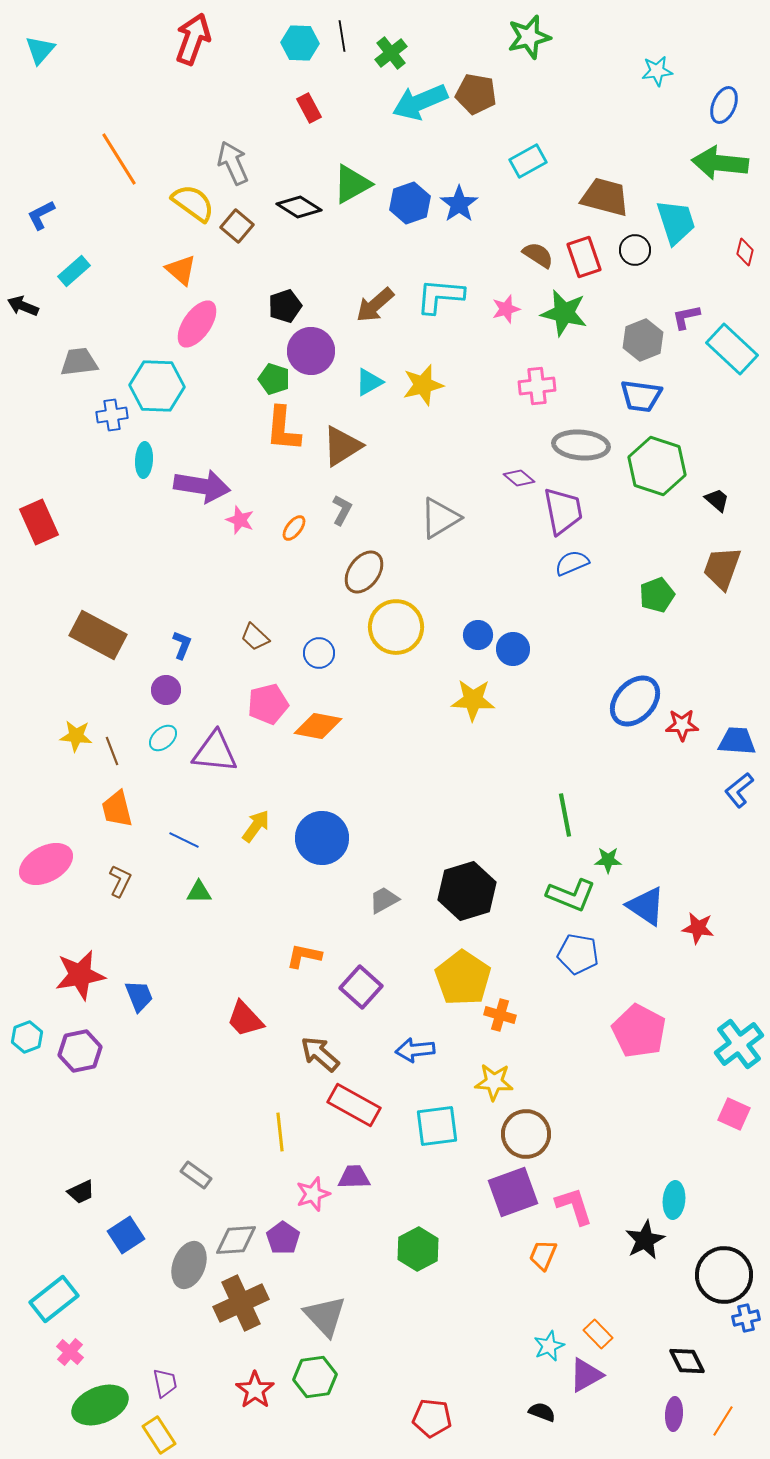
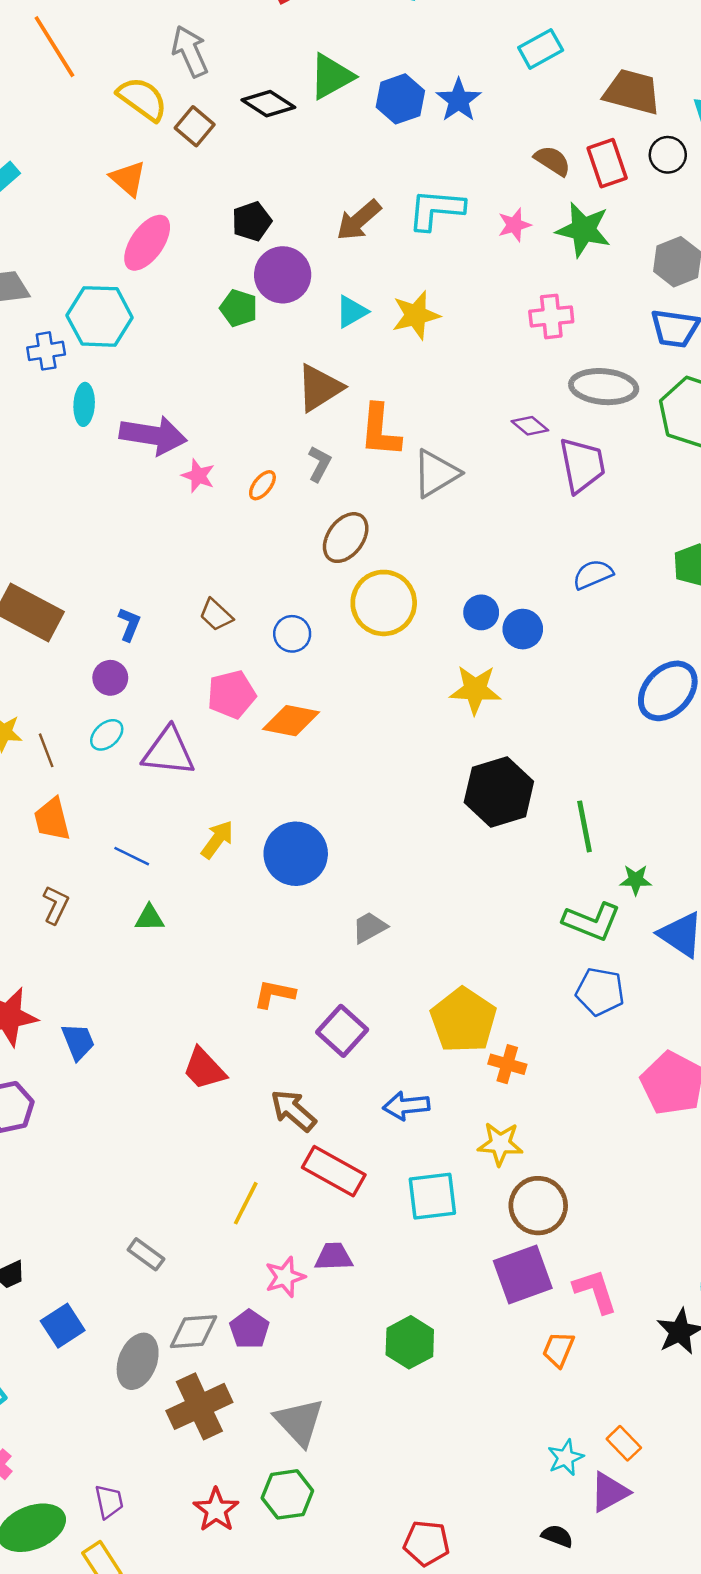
orange L-shape: (283, 429) -> (380, 431), moved
blue semicircle: (572, 563) -> (593, 574), moved
black hexagon: (467, 891) -> (499, 792), moved
yellow line: (280, 1132) -> (246, 1203), turned 33

